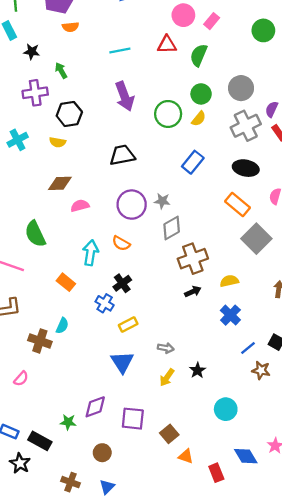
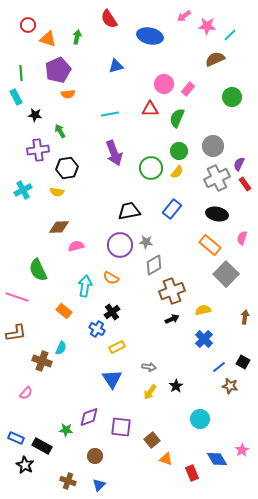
black trapezoid: (122, 155) -> (129, 211), moved

